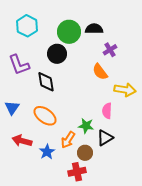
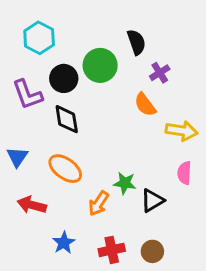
black semicircle: (94, 29) -> (136, 42), turned 72
green circle: (69, 32) -> (100, 65), moved
black circle: (57, 54) -> (64, 78), moved
pink semicircle: (107, 111) -> (184, 173), moved
blue star: (47, 152) -> (64, 243), moved
brown circle: (85, 153) -> (152, 251), moved

